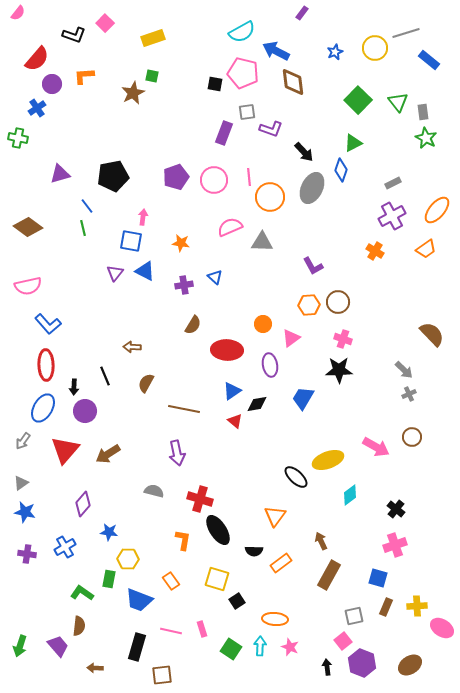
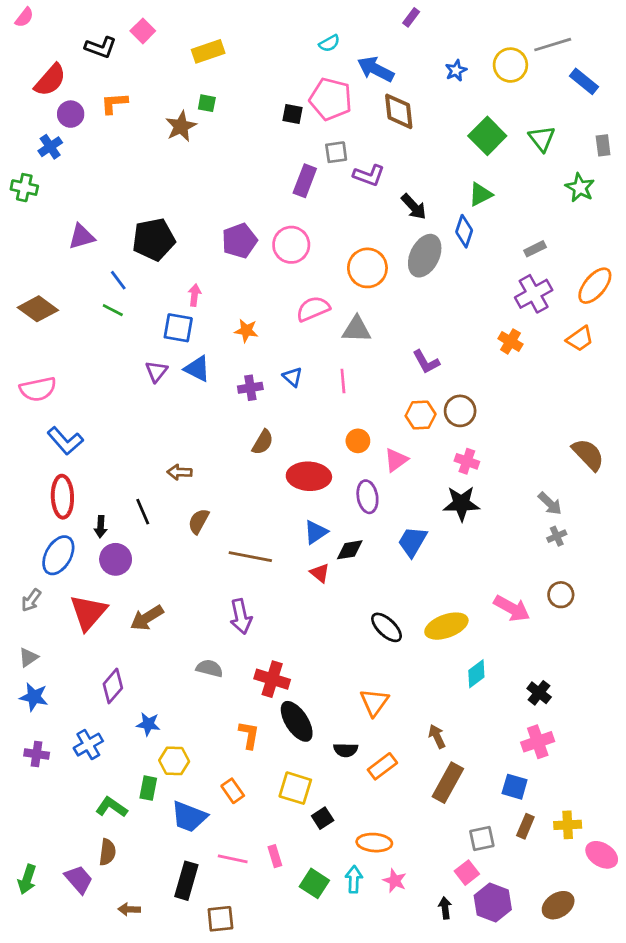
cyan semicircle: (242, 32) -> (329, 43), size x0.6
gray rectangle: (423, 112) -> (603, 145), moved
pink line: (249, 177) -> (343, 381), moved
green line: (83, 228) -> (113, 310), turned -49
black ellipse: (296, 477) -> (387, 627), moved

